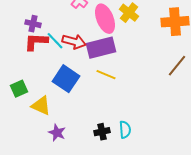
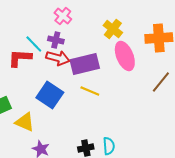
pink ellipse: (105, 19) -> (125, 56), moved
purple cross: (33, 24) -> (56, 40), moved
cyan line: (55, 41) -> (34, 44), moved

